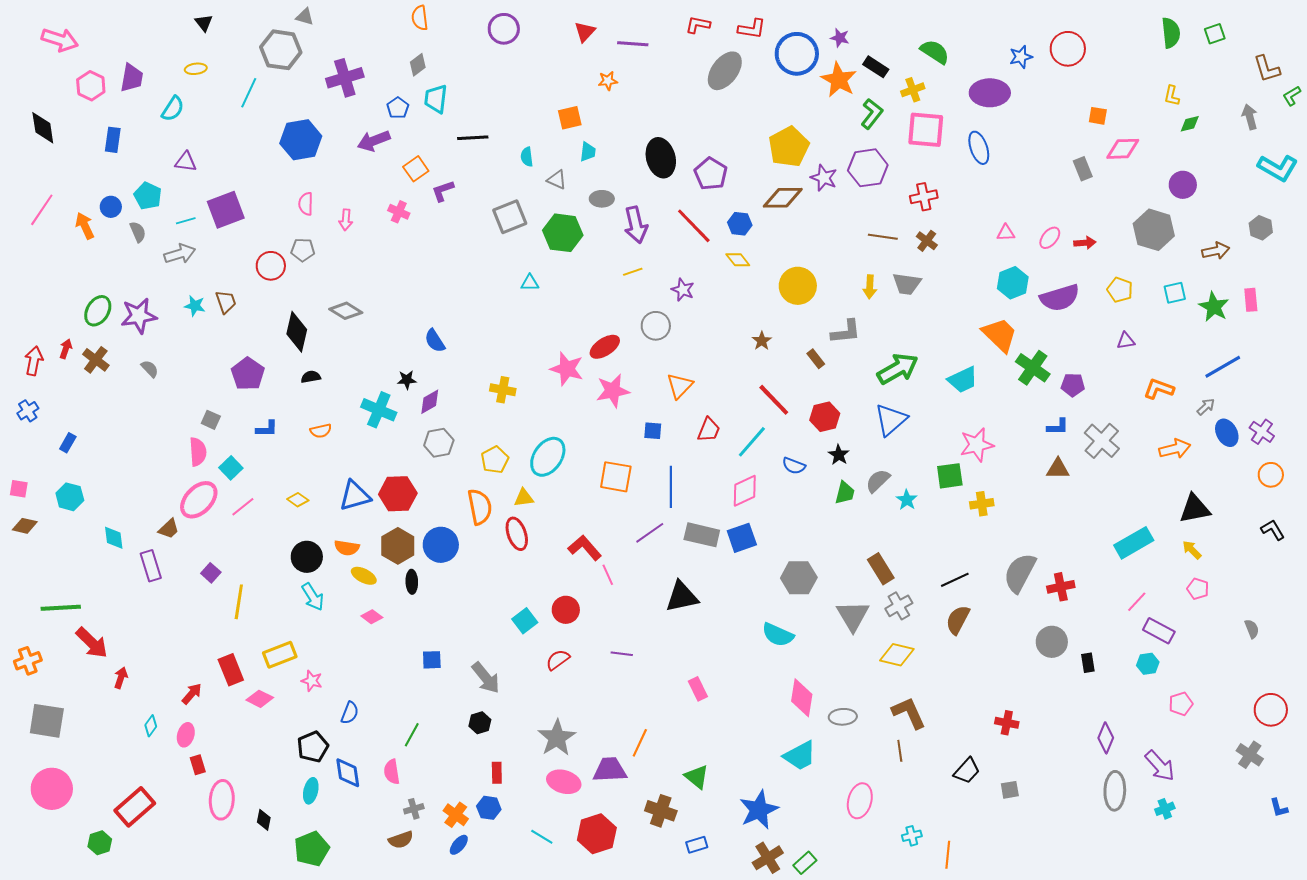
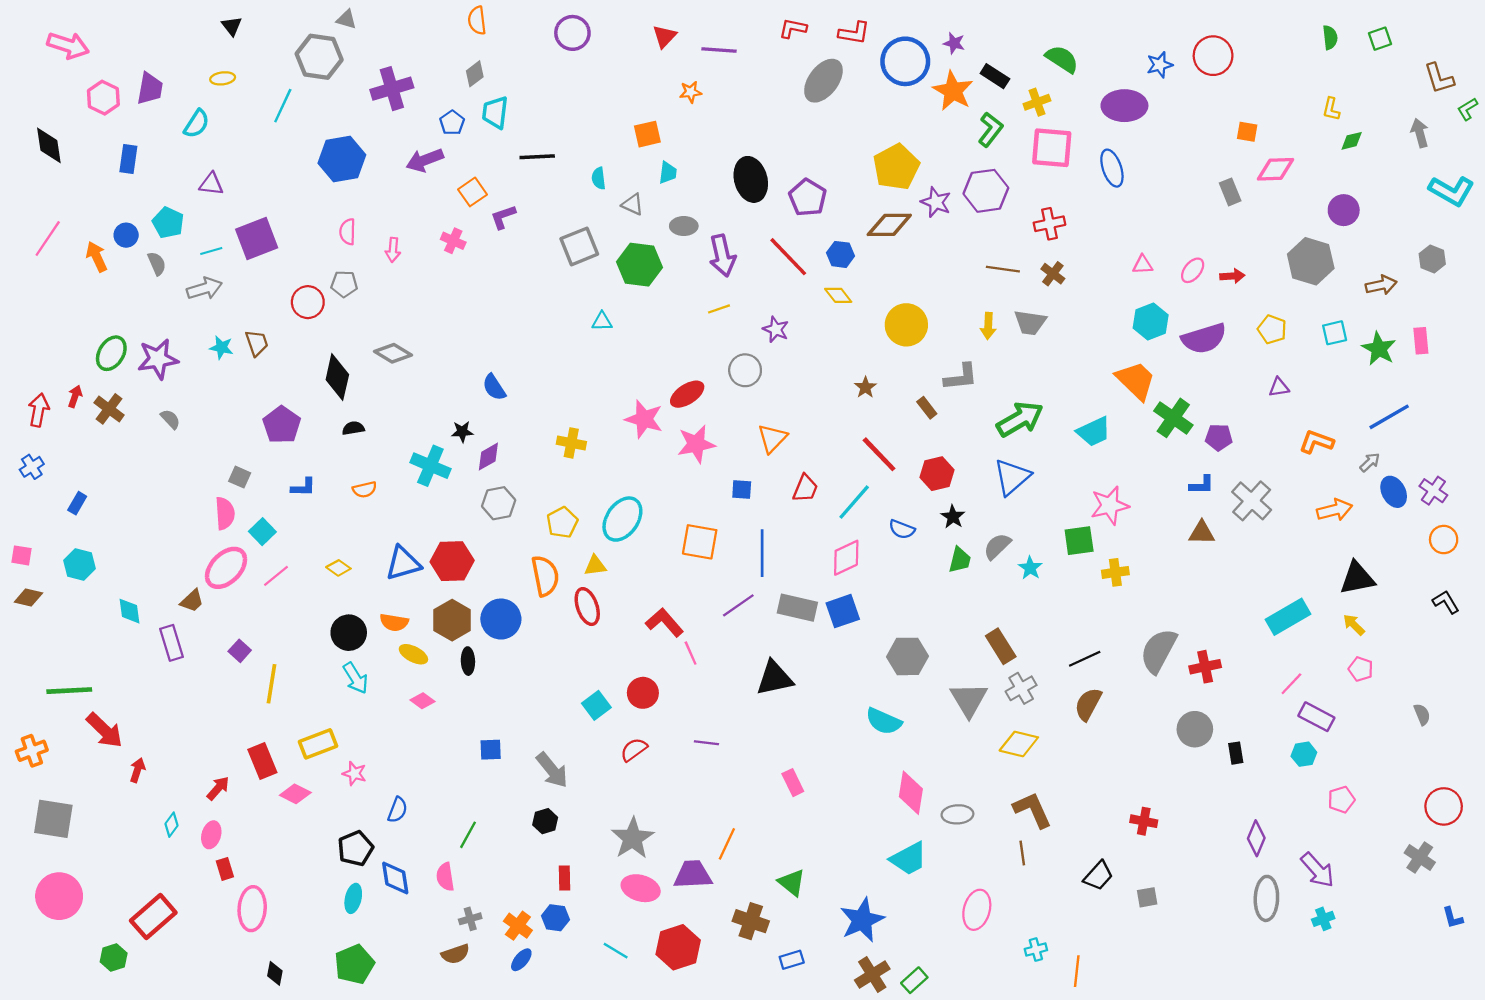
green semicircle: (1171, 33) -> (1330, 37), size x0.7
black diamond: (264, 820) -> (275, 973), moved

